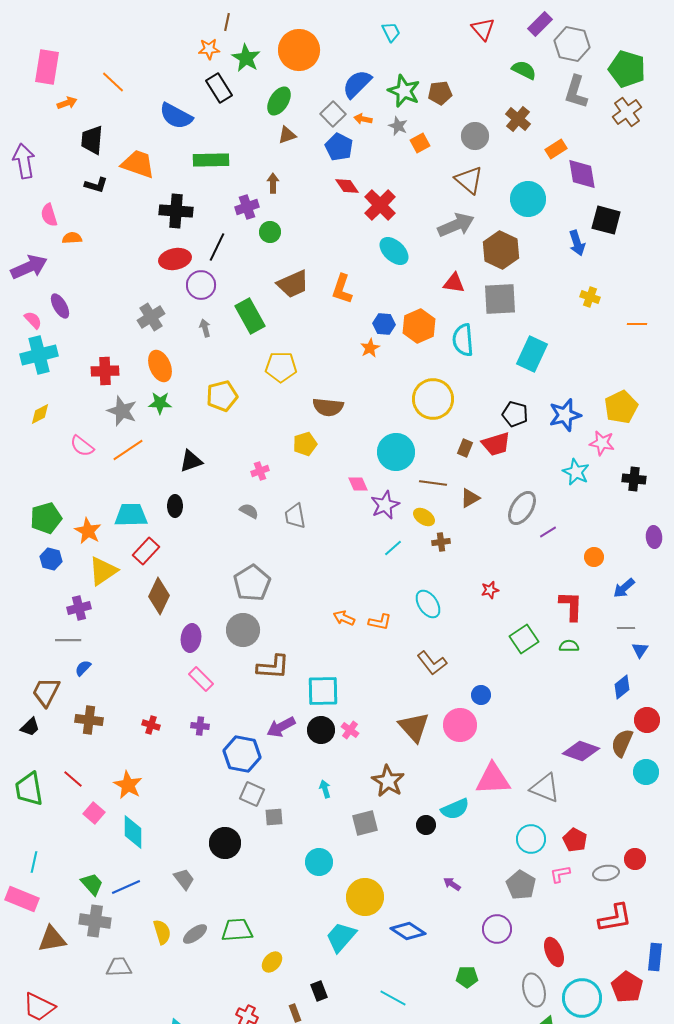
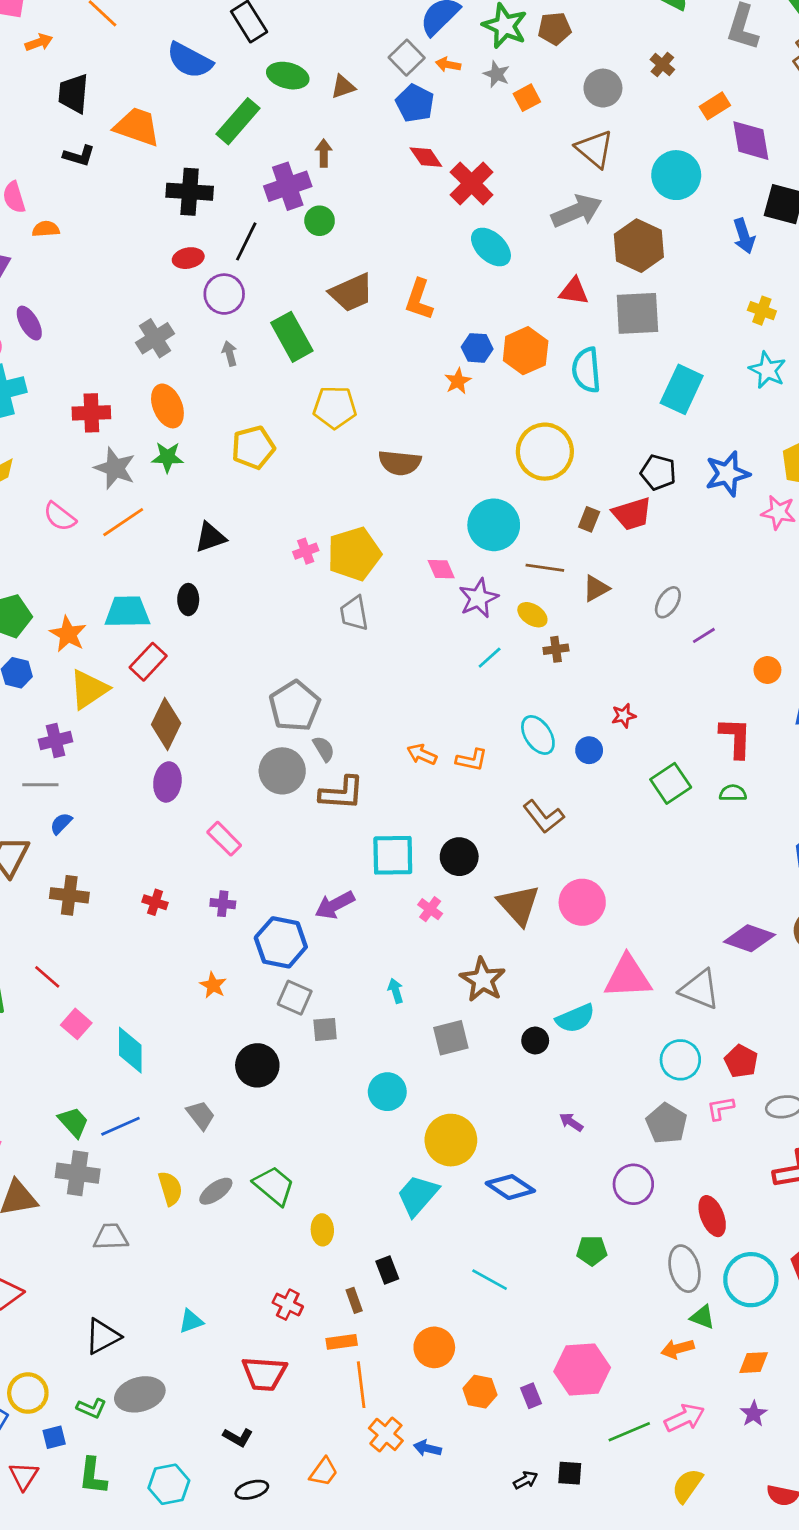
green ellipse: (279, 101) -> (288, 76), moved, turned 72
brown cross: (518, 119) -> (662, 65), size x0.7
green rectangle: (211, 160) -> (238, 121), turned -48
purple cross: (247, 207) -> (288, 186), size x1.4
red ellipse: (175, 259) -> (188, 258), size x0.7
yellow pentagon: (305, 444) -> (354, 554), moved, size x1.6
cyan star: (576, 472) -> (767, 370), moved
gray ellipse: (522, 508) -> (668, 602), size x0.7
gray semicircle: (249, 511) -> (324, 749), moved, turned 30
purple ellipse: (191, 638) -> (167, 782), moved
brown L-shape: (273, 667) -> (342, 793), moved
blue circle: (481, 695) -> (589, 750), moved
black circle: (321, 730) -> (459, 857), moved
orange star: (128, 785) -> (213, 985), moved, size x0.7
green trapezoid: (237, 930) -> (274, 1186), turned 44
yellow ellipse: (272, 962) -> (322, 1230), turned -45

